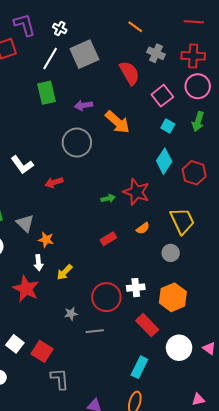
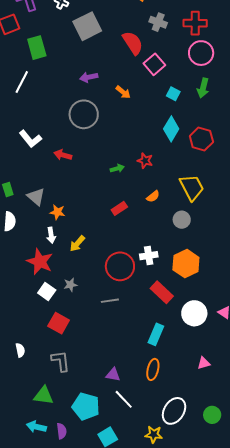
white line: (50, 58) -> (22, 82), moved
green rectangle: (47, 93) -> (37, 48), moved
pink square: (162, 96) -> (154, 64), moved
orange arrow: (118, 122) -> (123, 92), size x0.6
red arrow: (54, 182) -> (63, 155), turned 36
red star: (136, 192) -> (145, 161), size x0.6
gray star: (71, 314) -> (70, 285), moved
white square: (15, 344) -> (47, 291), moved
gray L-shape: (60, 379) -> (61, 361), moved
pink triangle: (198, 399) -> (204, 363), moved

